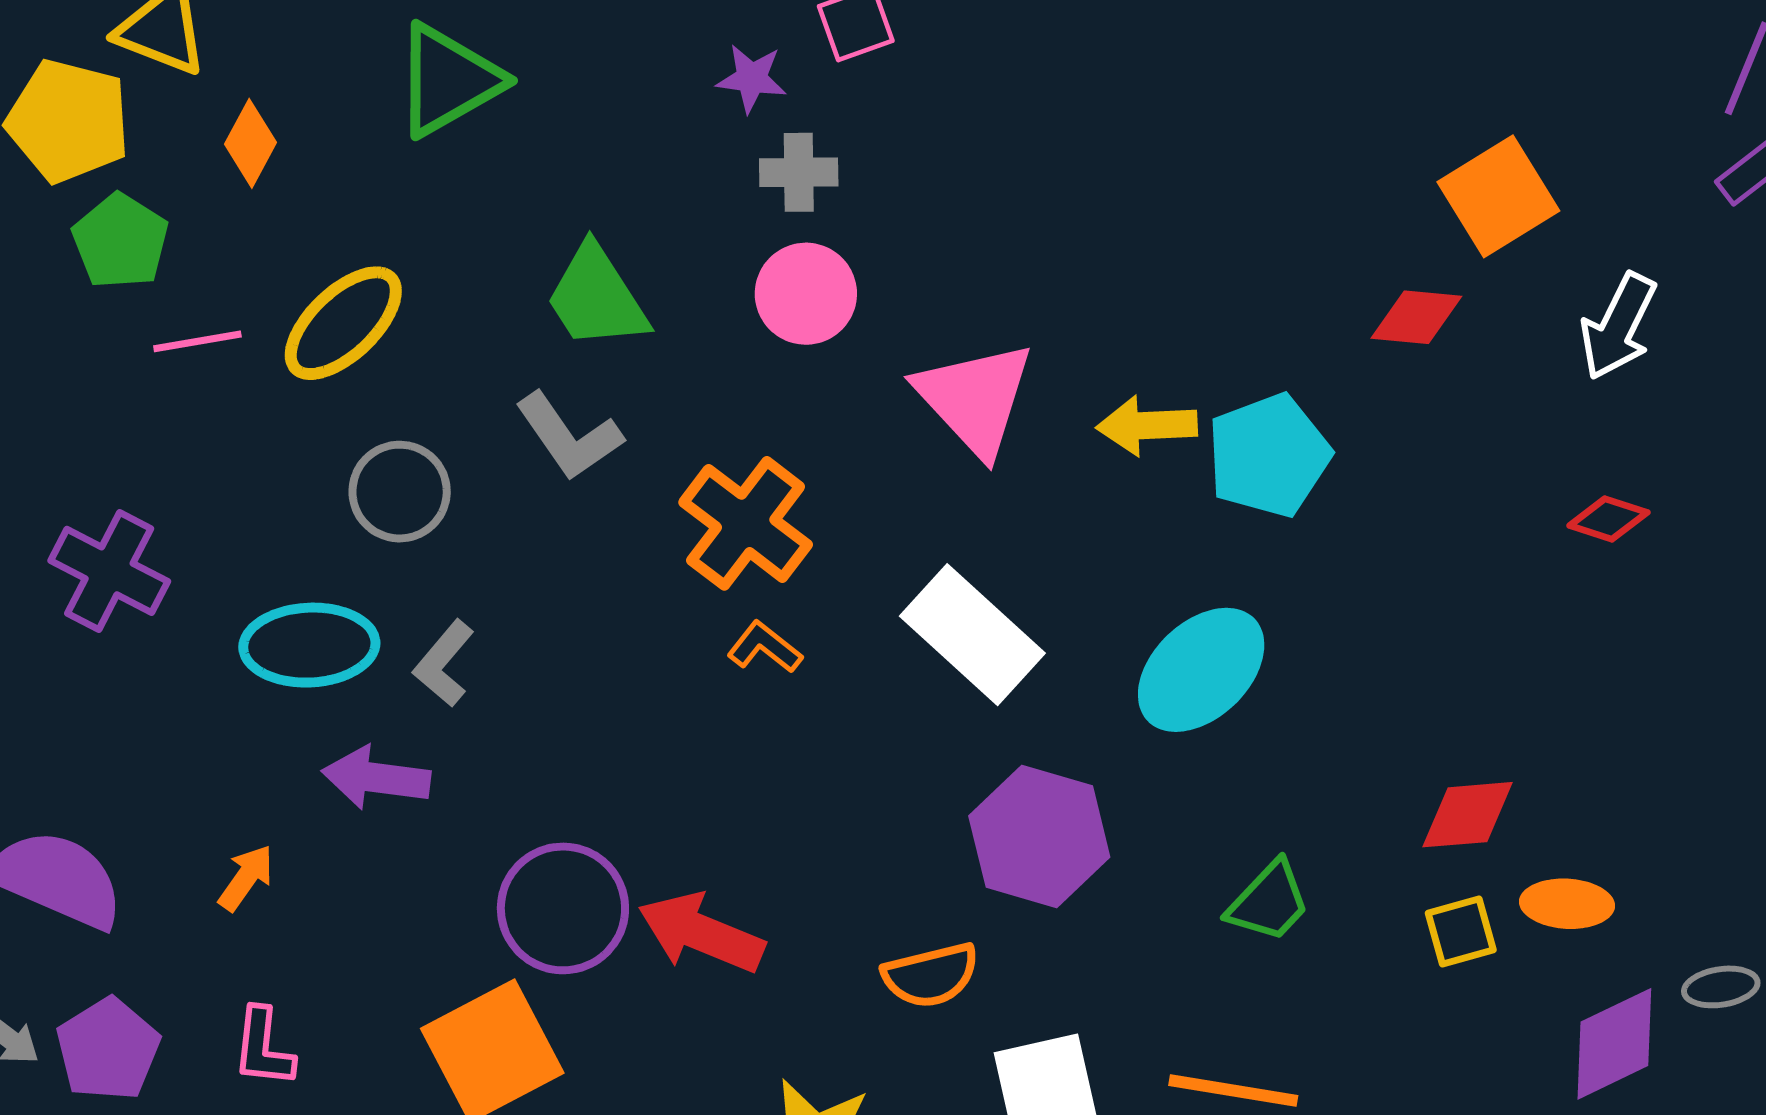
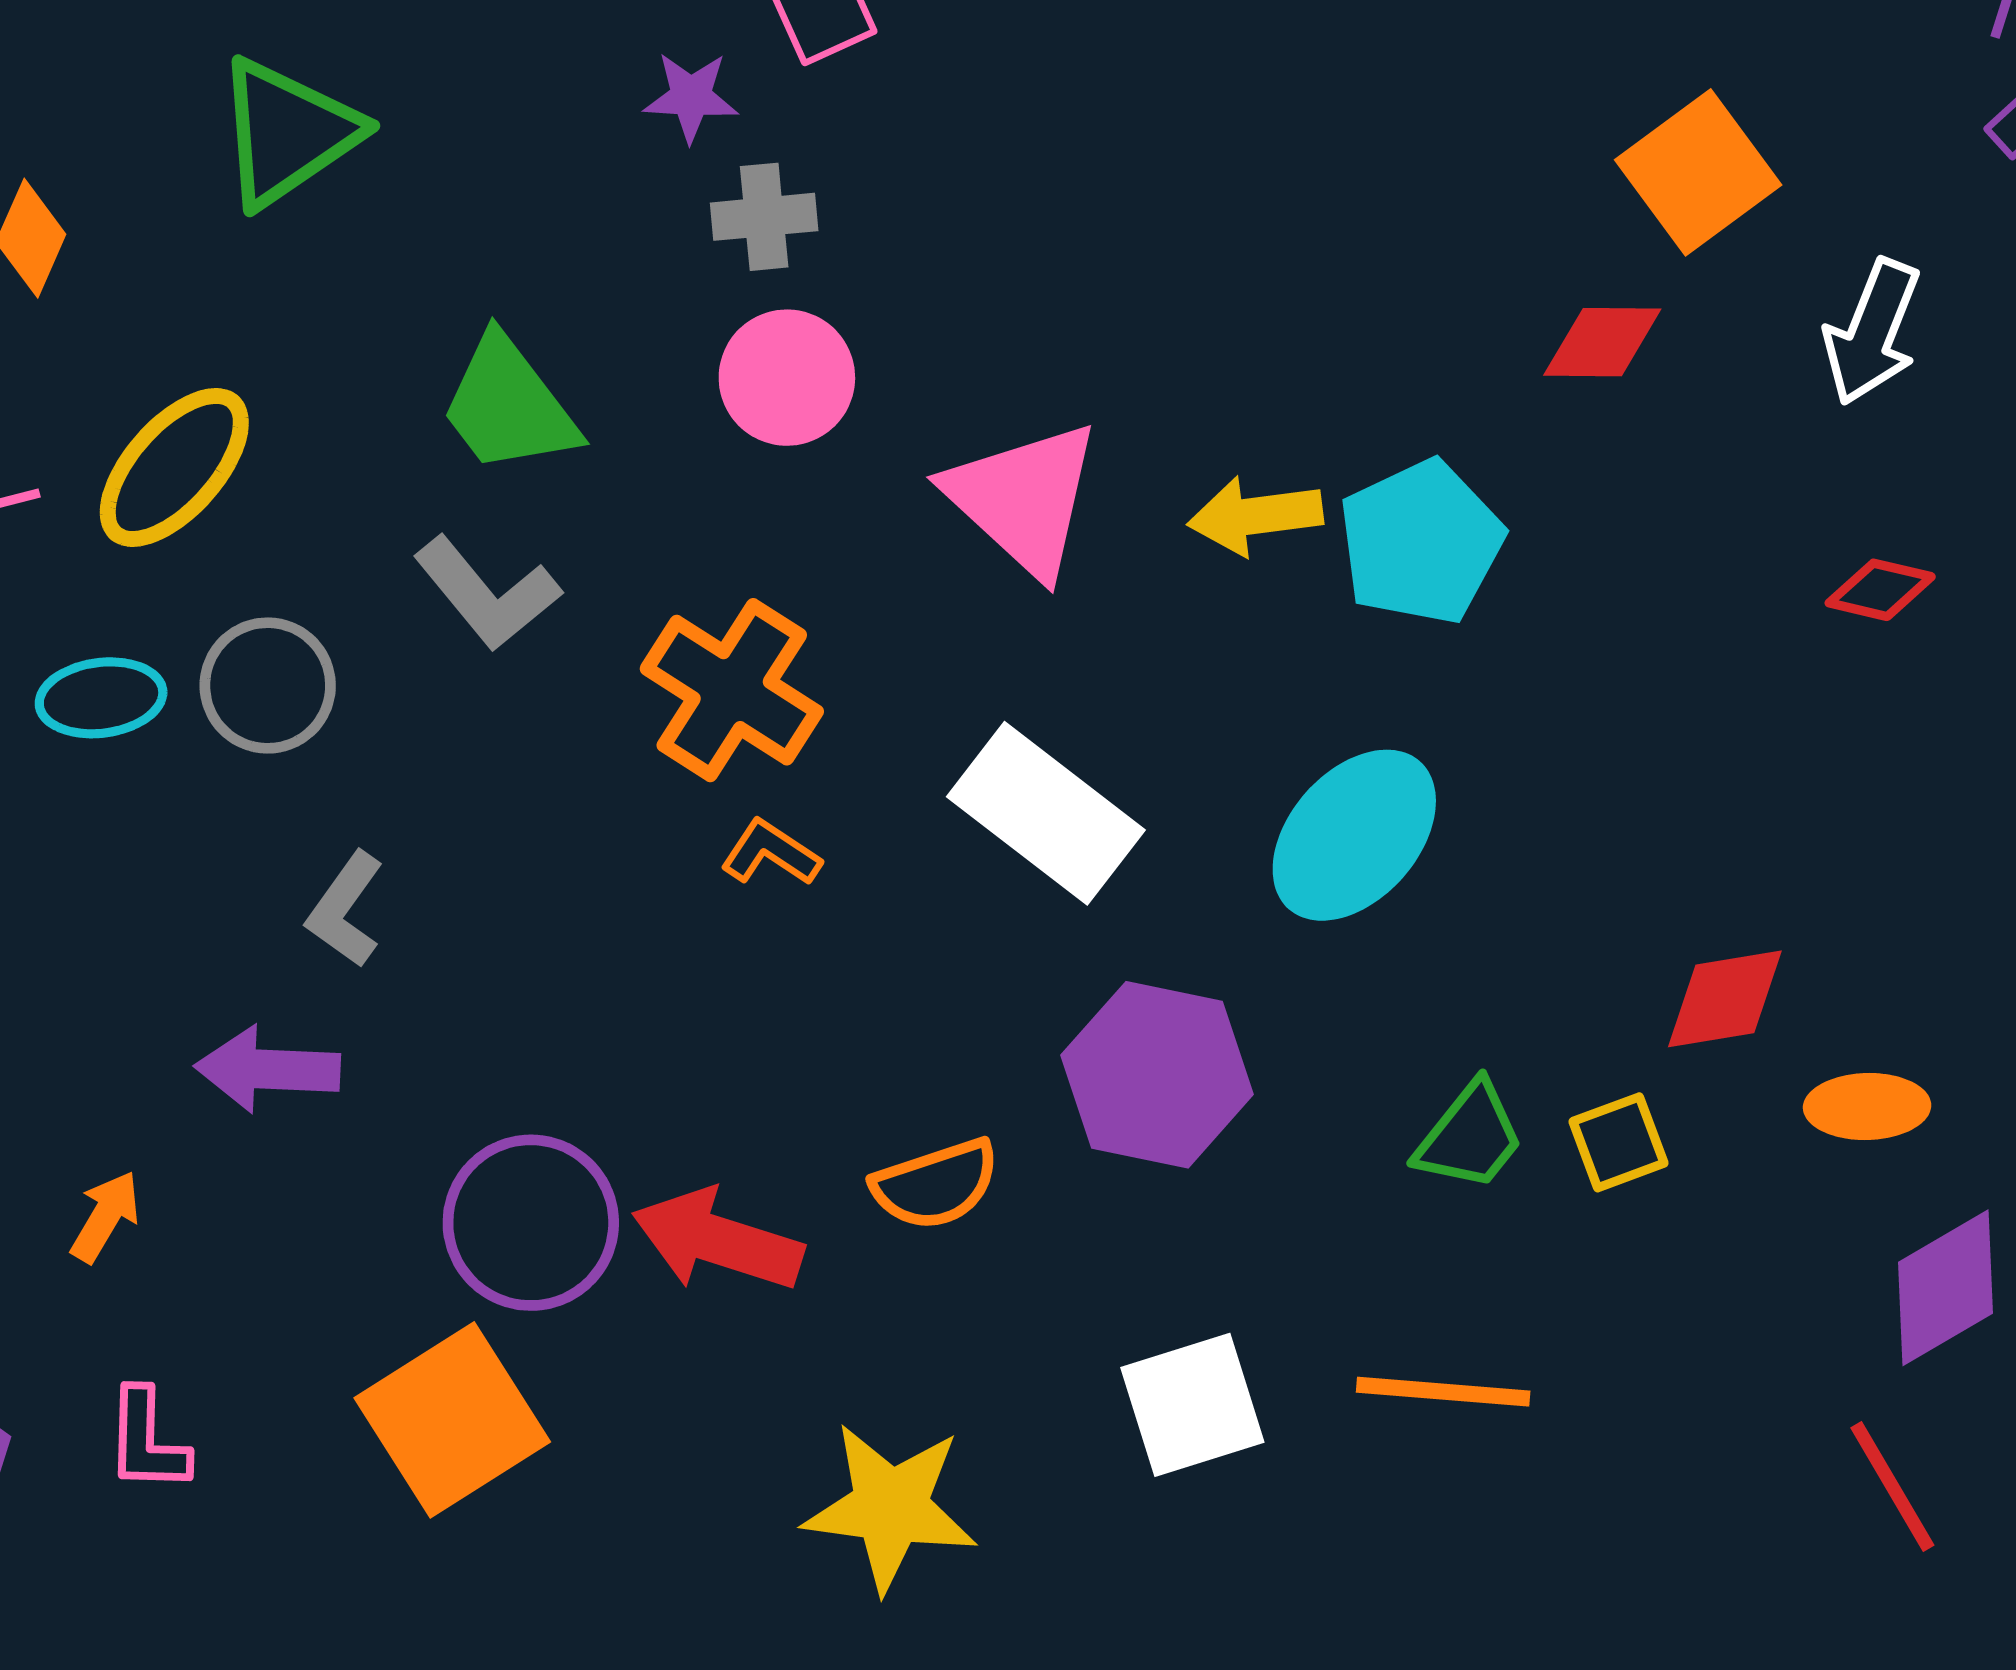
cyan ellipse: (309, 645) -> (101, 698), moved, size x0.7
yellow square: (1461, 931) -> (1619, 1142), moved
orange semicircle: (931, 975) -> (936, 1184), moved

